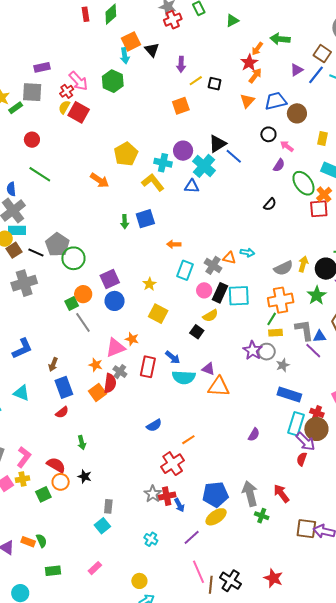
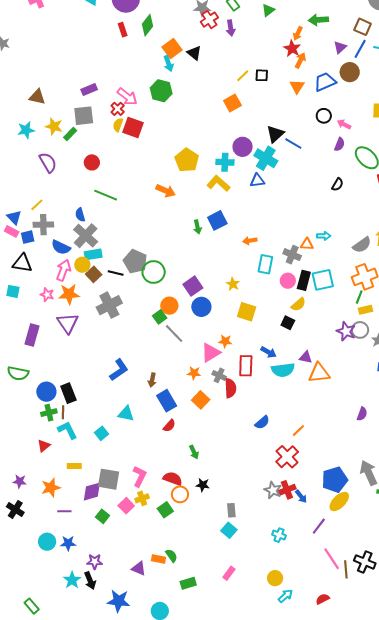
purple arrow: (181, 64) -> (231, 28), moved
brown circle: (297, 113) -> (350, 72), moved
red semicircle: (110, 383) -> (230, 388), moved

